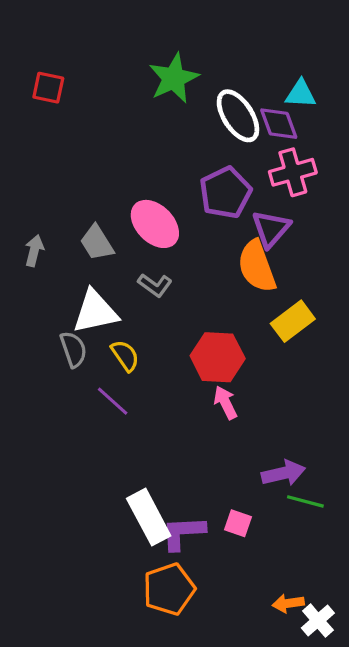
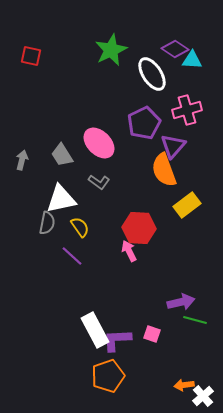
purple diamond: (279, 124) -> (175, 49), moved, turned -36
gray semicircle: (73, 349) -> (47, 223), turned 30
pink arrow: (225, 403) -> (129, 251), moved

